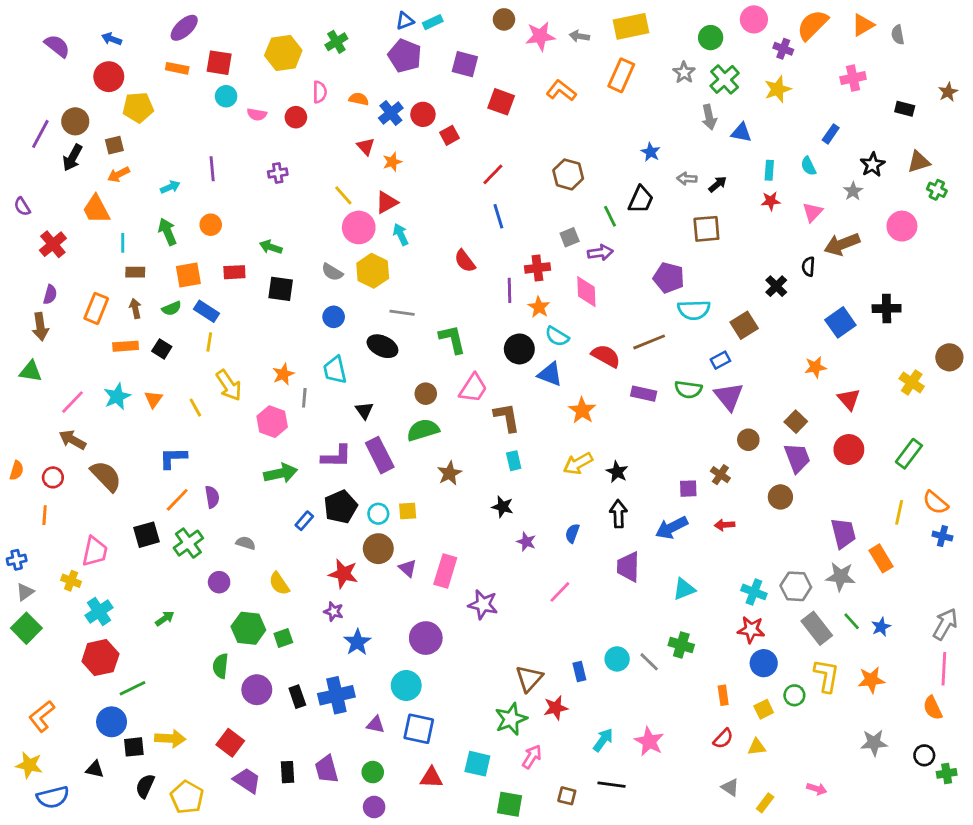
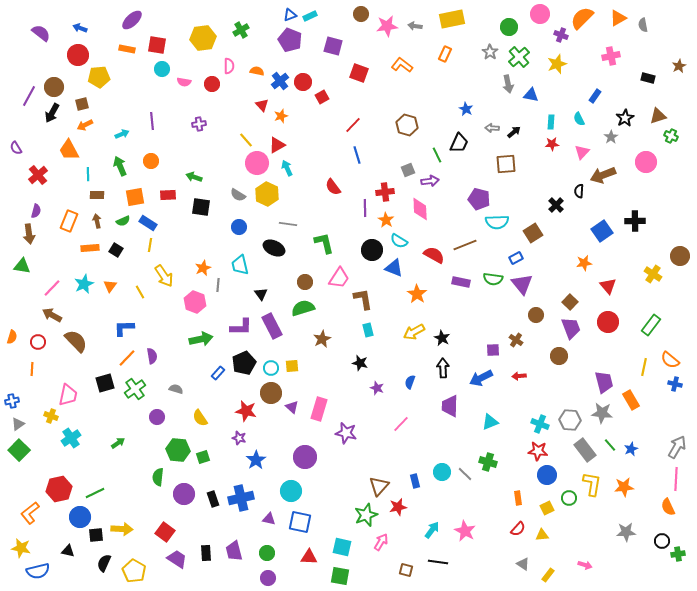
orange rectangle: (621, 75) -> (445, 54), size x0.7
red hexagon: (100, 658) -> (59, 489), moved
green square: (510, 804) -> (340, 576), moved

